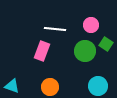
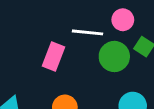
white line: (55, 29) -> (87, 32), moved

